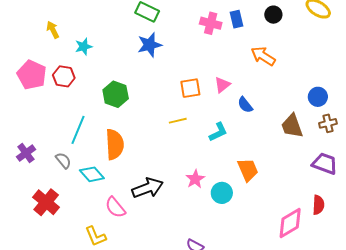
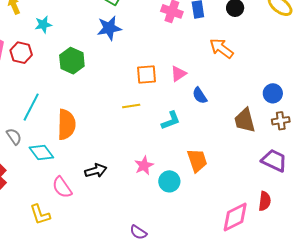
green hexagon: (116, 94) -> (72, 61), moved
black arrow: (148, 188) -> (96, 171), size x0.7

